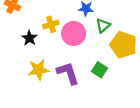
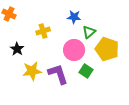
pink circle: (74, 33) -> (74, 50), moved
black star: (29, 38) -> (17, 49), moved

